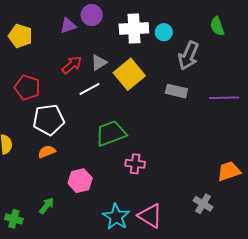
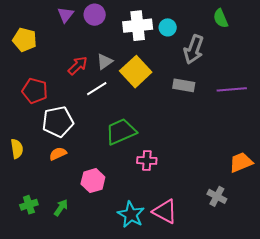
purple triangle: (68, 26) -> (66, 15), moved, turned -30
green cross: (14, 219) -> (29, 205), moved, turned -30

